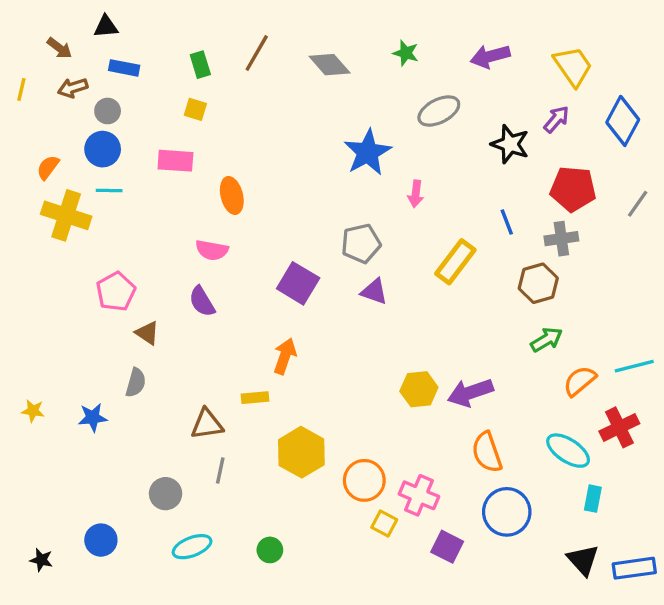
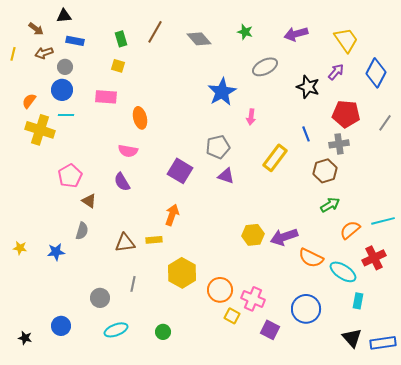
brown triangle: (207, 424) -> (125, 243), moved
orange semicircle: (487, 452) -> (311, 258), moved, turned -45

